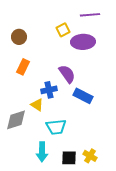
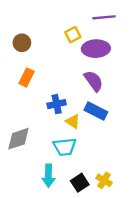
purple semicircle: (67, 74) -> (94, 81), moved
yellow triangle: (37, 105) -> (73, 121), moved
black square: (69, 158) -> (80, 183), turned -35

